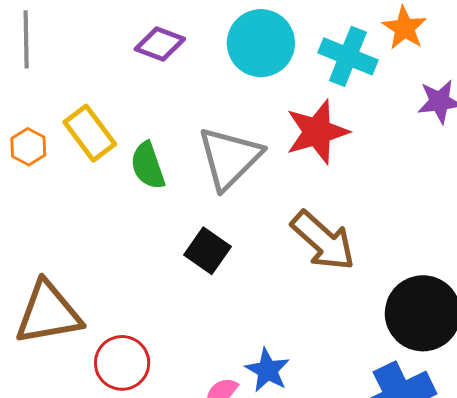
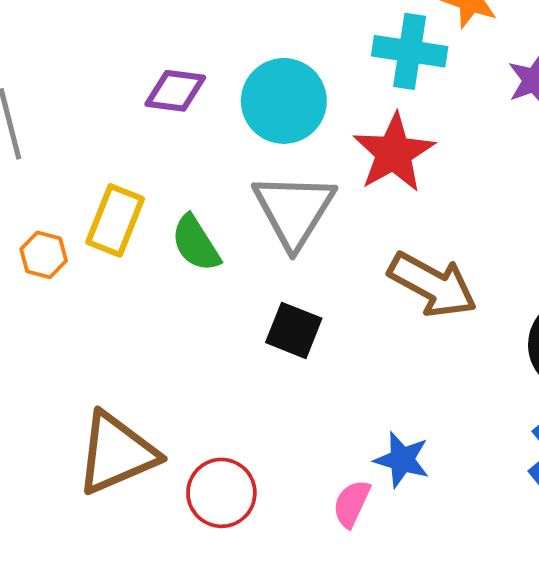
cyan circle: (261, 43) -> (284, 101), moved
yellow rectangle: (90, 133) -> (115, 220), turned 72

